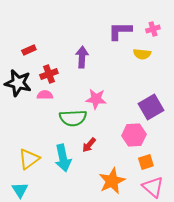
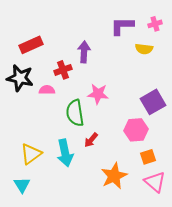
red rectangle: (29, 50) -> (31, 45), size x1.6
red cross: (49, 74) -> (63, 70), moved
green semicircle: (73, 118) -> (75, 113), turned 84

